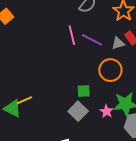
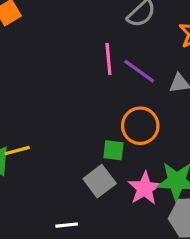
orange circle: (110, 70) -> (140, 126), moved
pink star: (106, 111) -> (145, 188), size x1.5

